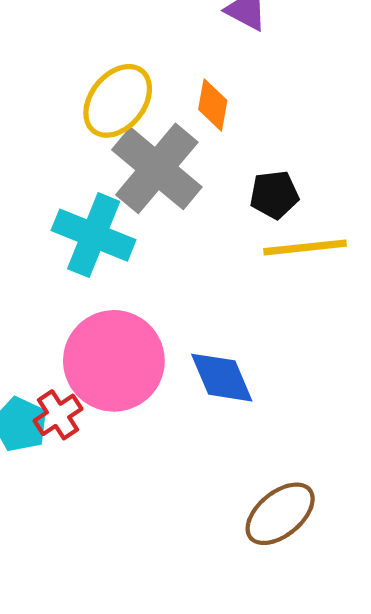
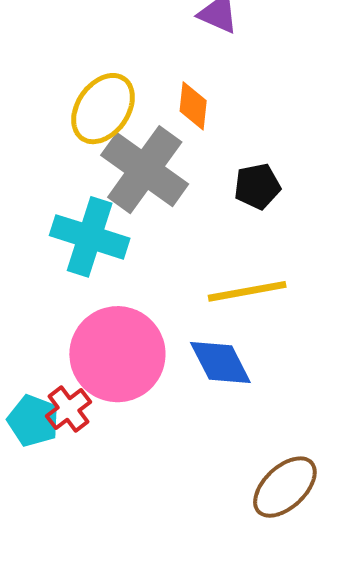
yellow line: (305, 247) -> (247, 291), moved

